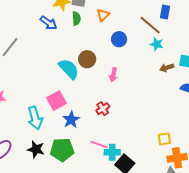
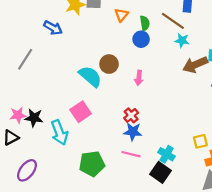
green semicircle: (76, 18) -> (145, 23), moved
blue arrow: (49, 23) -> (53, 28), moved
brown arrow: (167, 68) -> (195, 65), size x1.6
blue star: (71, 120) -> (133, 132), moved, turned -30
black star: (36, 149) -> (34, 118), moved
cyan cross: (112, 152) -> (167, 154), moved, turned 35

